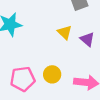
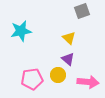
purple triangle: (87, 39) -> (68, 59), moved

